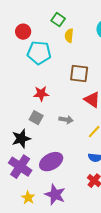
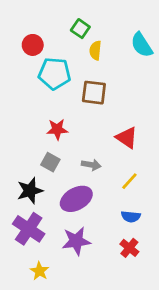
brown square: (79, 74) -> (94, 93), moved
purple ellipse: (51, 162) -> (76, 199), moved
purple star: (55, 195) -> (76, 241), moved, turned -30

